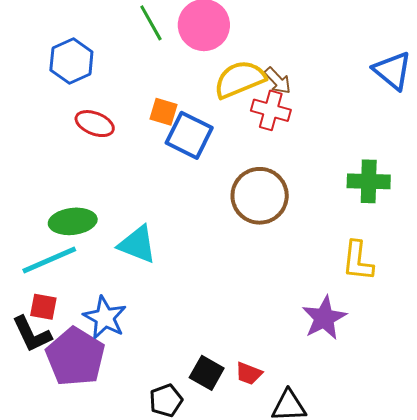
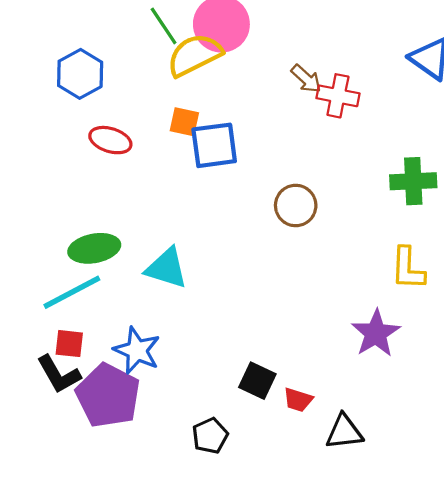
yellow semicircle: (240, 79) -> (194, 55), moved
red cross: (271, 110) -> (338, 96), moved
blue square: (189, 135) -> (214, 145), turned -30
brown circle: (260, 196) -> (296, 205), size x0.7
black square: (207, 373) -> (257, 381), moved

